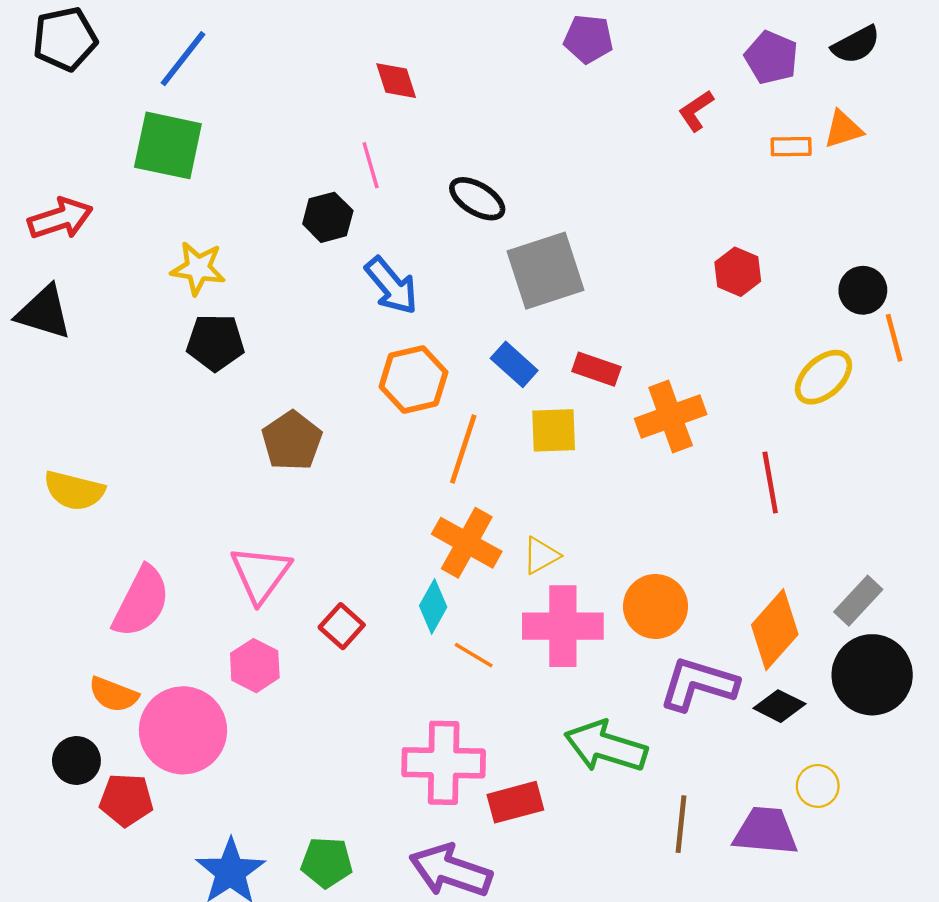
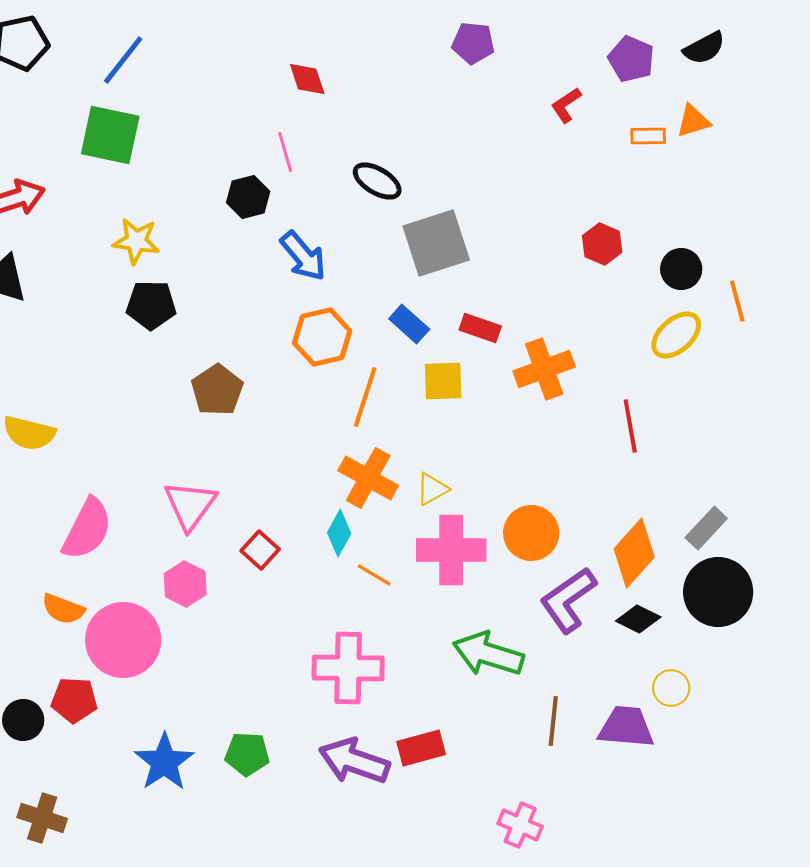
black circle: (863, 290) -> (681, 269), moved
purple L-shape: (698, 684) -> (568, 600), turned -52
black circle: (76, 760) -> (23, 720), moved
red rectangle: (515, 802) -> (421, 748), moved

